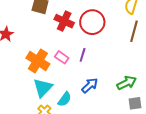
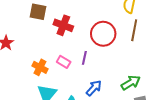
red circle: (92, 22) -> (103, 34), moved
orange cross: (38, 61) -> (40, 67), size x0.7

